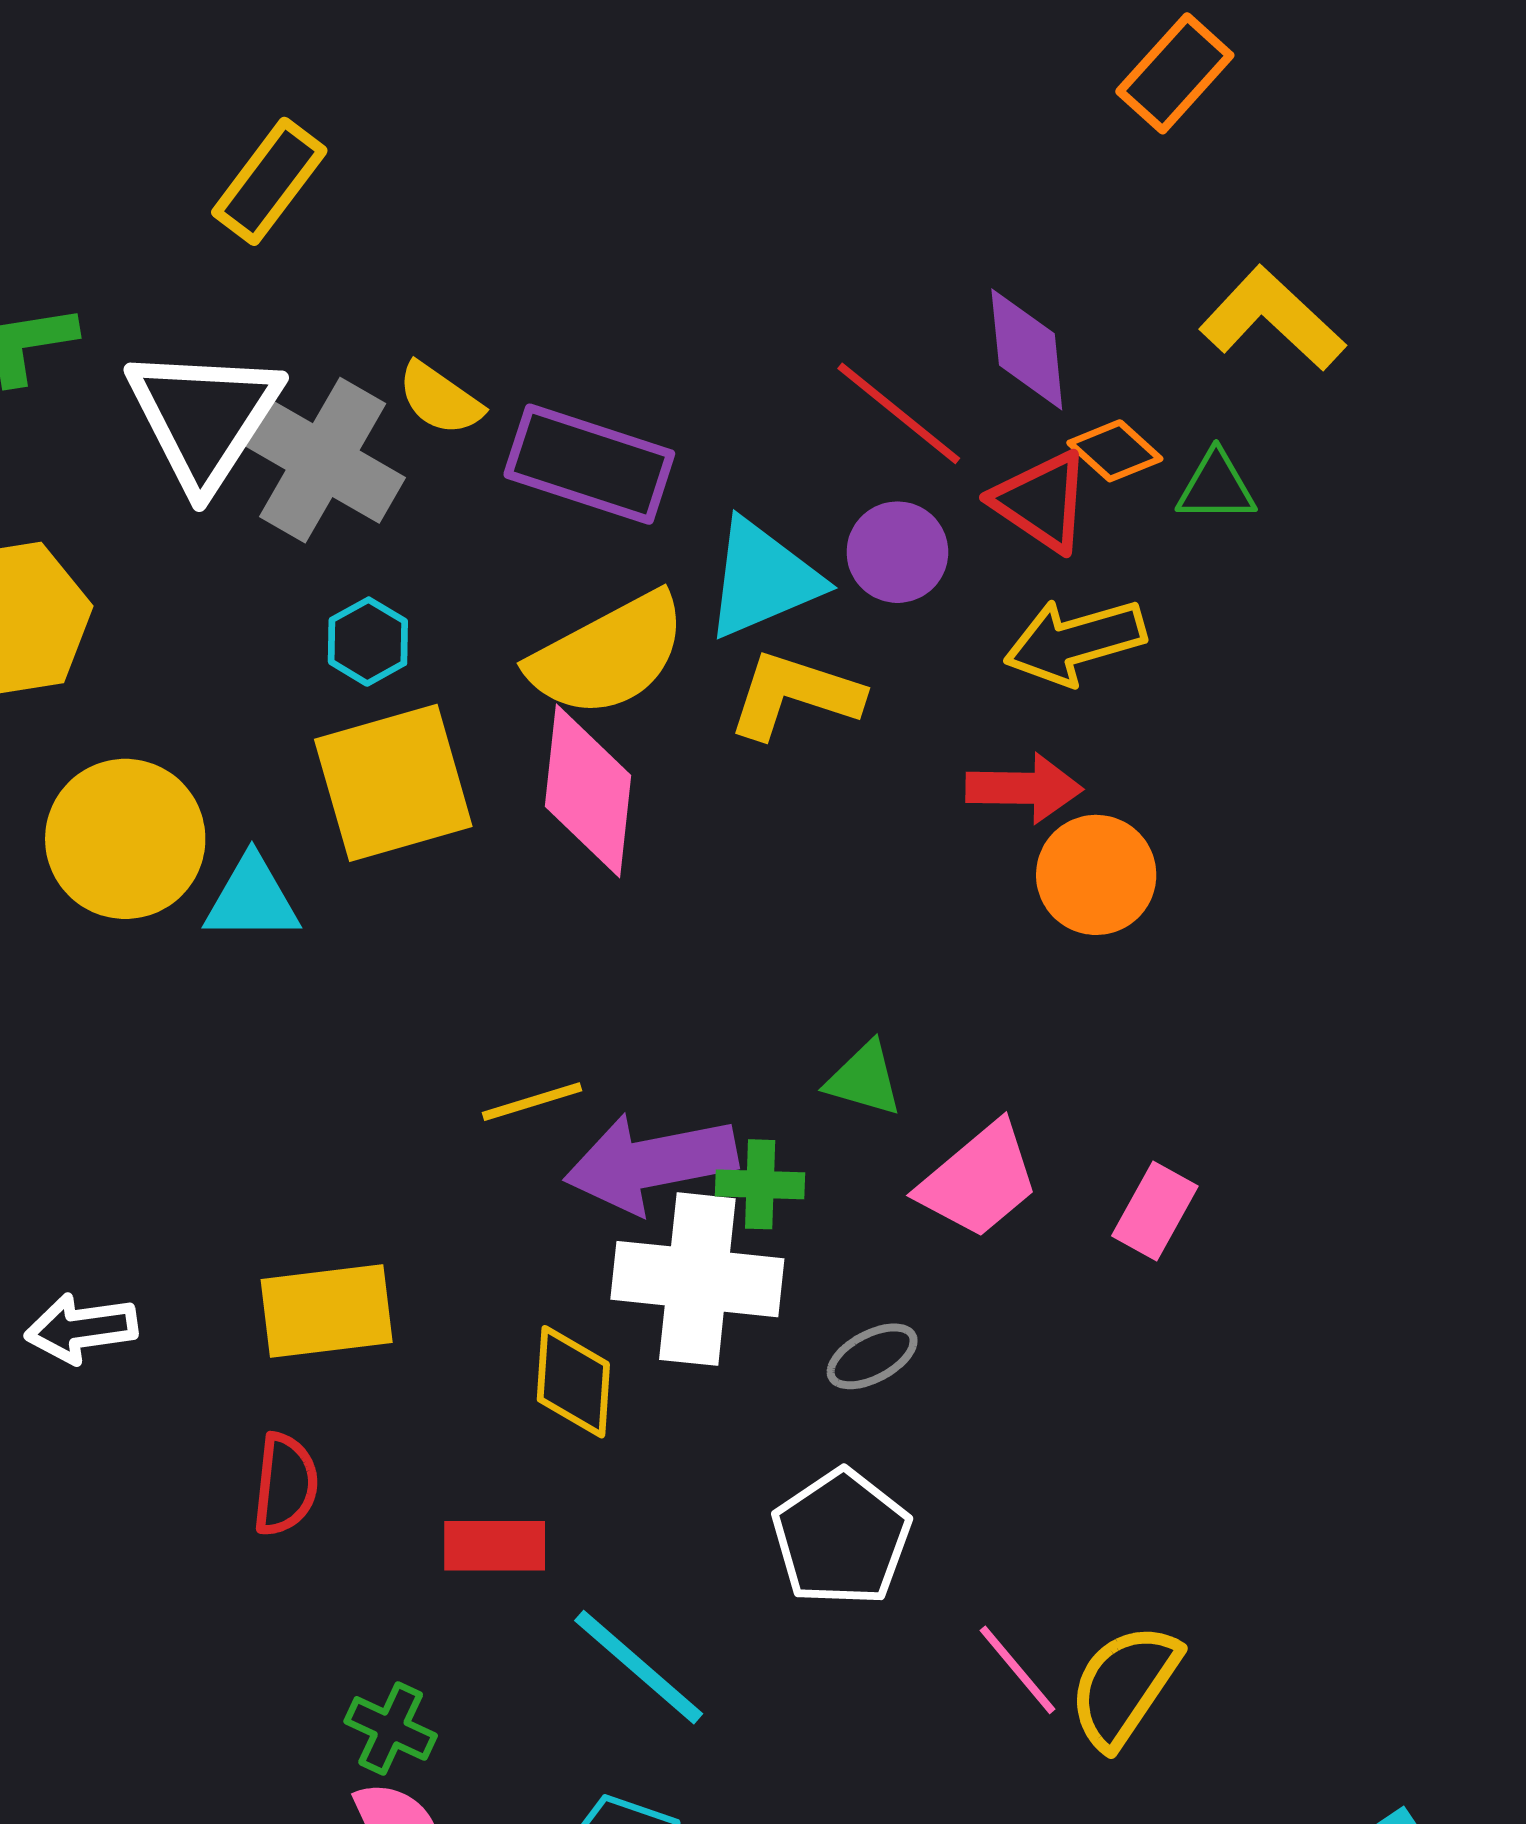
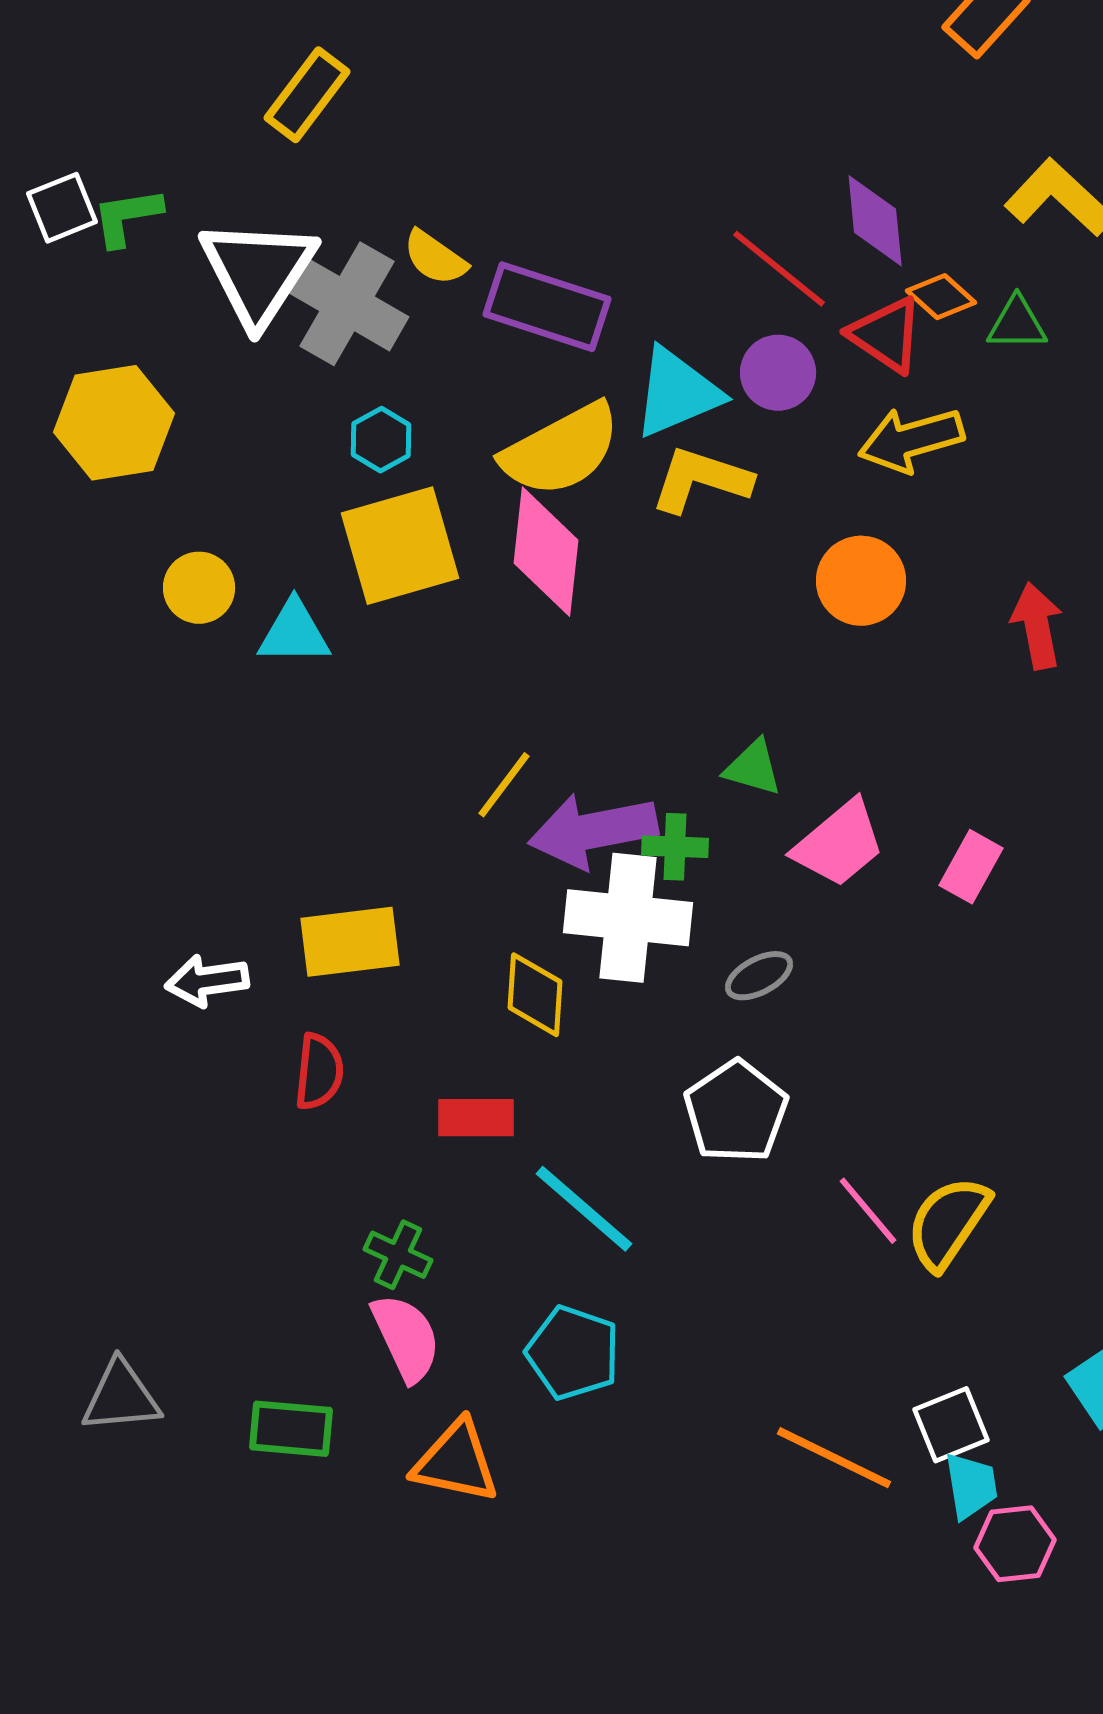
red arrow: (1024, 788) -> (1037, 626), moved, turned -102
yellow circle: (125, 839) -> (199, 588), size x0.6
orange circle: (1096, 875) -> (861, 581), moved
yellow line: (532, 1102) -> (504, 785), turned -36
white arrow: (81, 1328) -> (207, 981), moved

